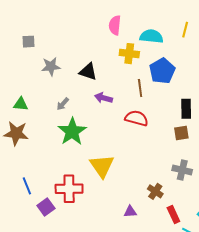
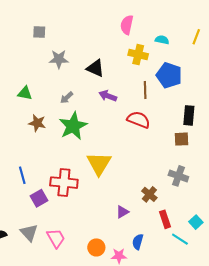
cyan semicircle: (151, 36) -> (162, 40), size x0.6
blue pentagon: (162, 71) -> (169, 75), turned -30
brown star: (16, 133) -> (37, 123), moved, size x0.7
purple triangle: (130, 212) -> (122, 212), turned -32

